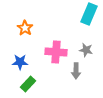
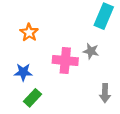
gray star: (86, 50) -> (91, 51), moved
gray arrow: (76, 71) -> (105, 93), moved

